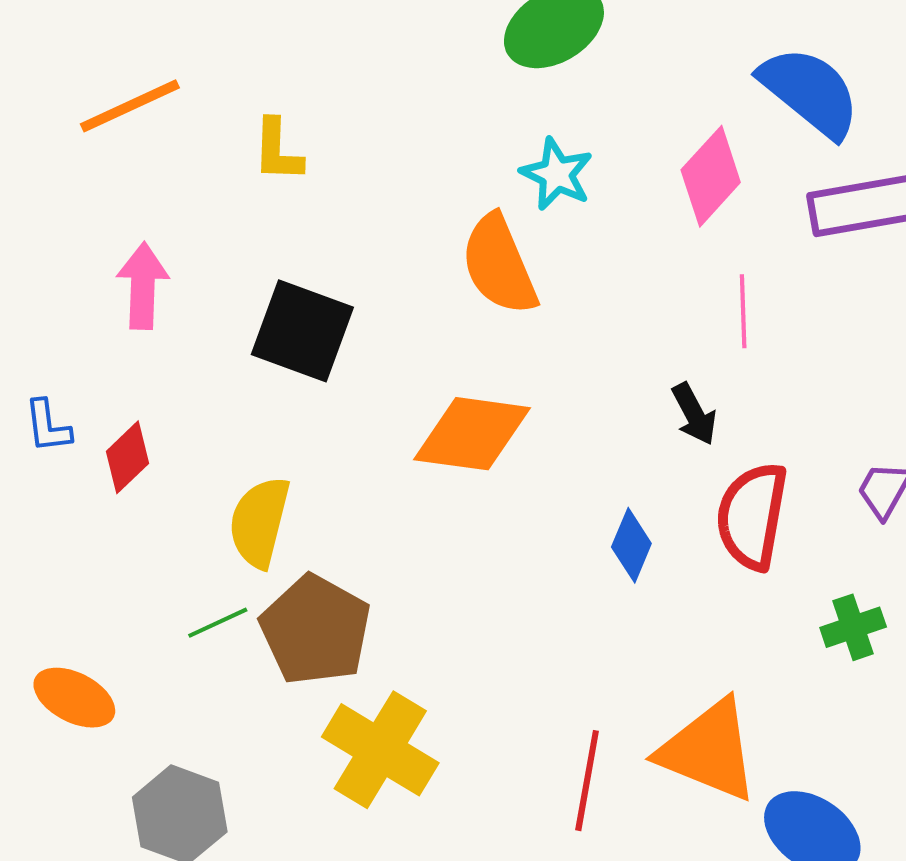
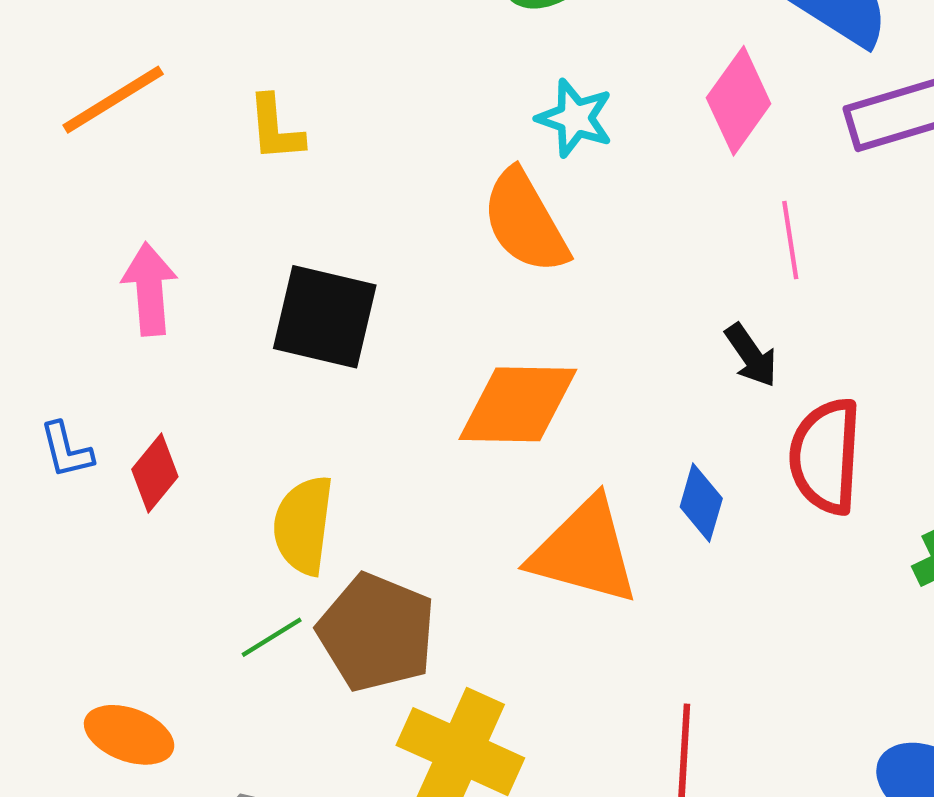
orange triangle: (709, 750) -> (584, 551), moved

